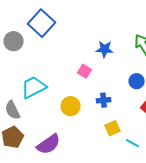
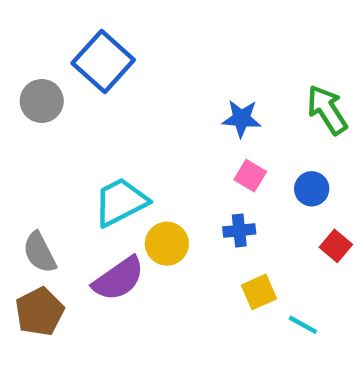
pink square: (85, 71) -> (250, 176), moved
cyan trapezoid: (34, 87) -> (121, 202), moved
purple semicircle: (49, 144) -> (119, 279), moved

